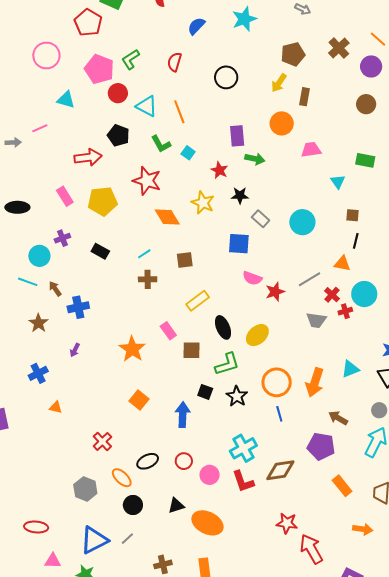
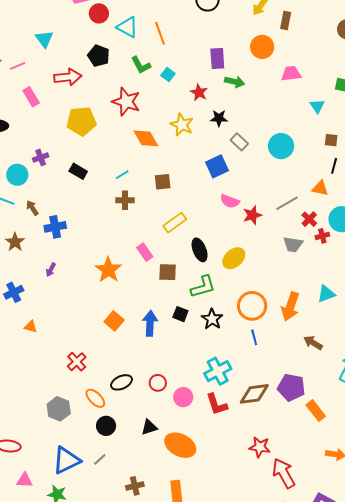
cyan triangle: (66, 100) -> (44, 39), moved, turned 36
pink line: (40, 128) -> (18, 66), moved
pink rectangle: (65, 196) -> (31, 97), moved
blue square: (239, 244) -> (217, 166), turned -30
blue arrow: (183, 415) -> (150, 323), moved
purple pentagon: (321, 446) -> (291, 387), moved

